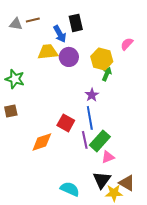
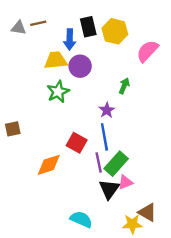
blue arrow: (60, 34) -> (70, 39), turned 30
pink semicircle: (127, 44) -> (147, 51), size x1.5
yellow hexagon: (102, 59) -> (115, 31), moved
green star: (15, 79) -> (58, 92), moved, turned 30
black triangle: (102, 180) -> (109, 189), moved

